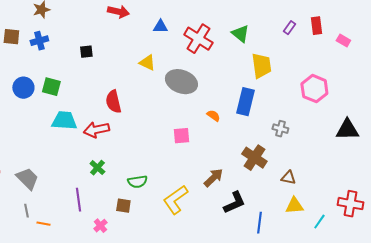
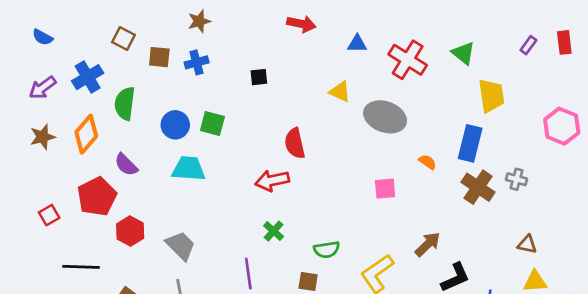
cyan trapezoid: (64, 121) -> (189, 169), moved
brown cross: (254, 158) -> (478, 187), moved

